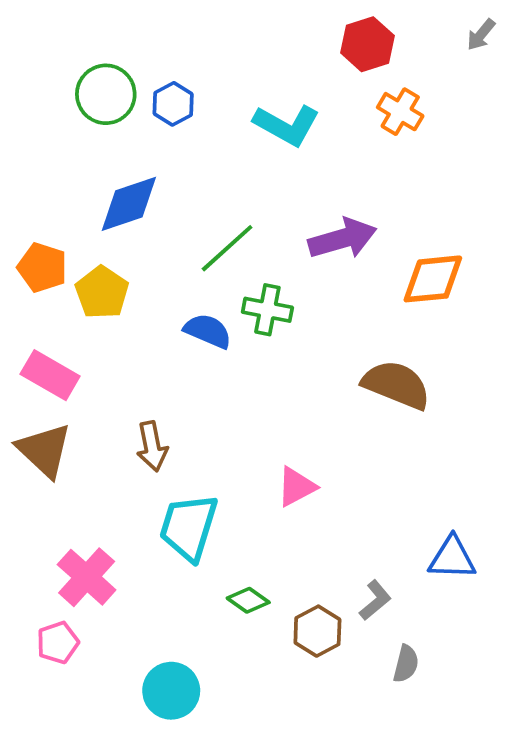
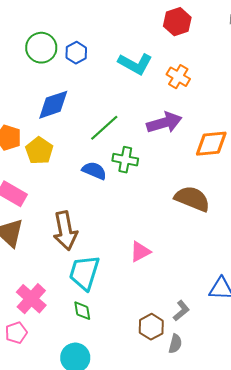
orange cross: (400, 112) -> (178, 77), moved
brown arrow: (152, 446) -> (65, 231), size x1.5
green diamond: (248, 600) -> (82, 311), moved, turned 45
gray semicircle: (406, 664) -> (175, 344), moved

